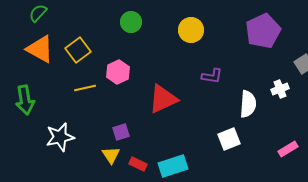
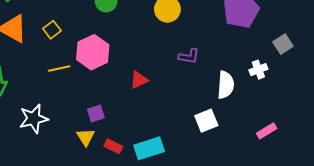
yellow square: (78, 50) -> (52, 30), size x0.7
pink hexagon: (118, 72) -> (93, 52), size x1.4
red triangle: (163, 99) -> (139, 80), size x0.6

